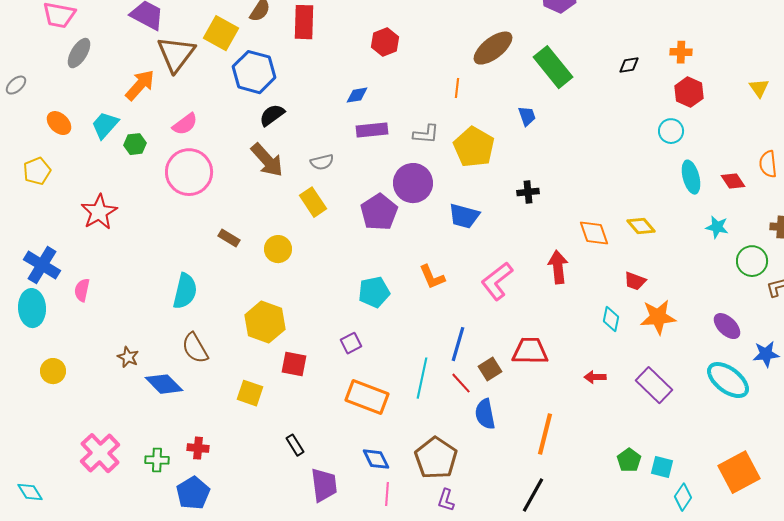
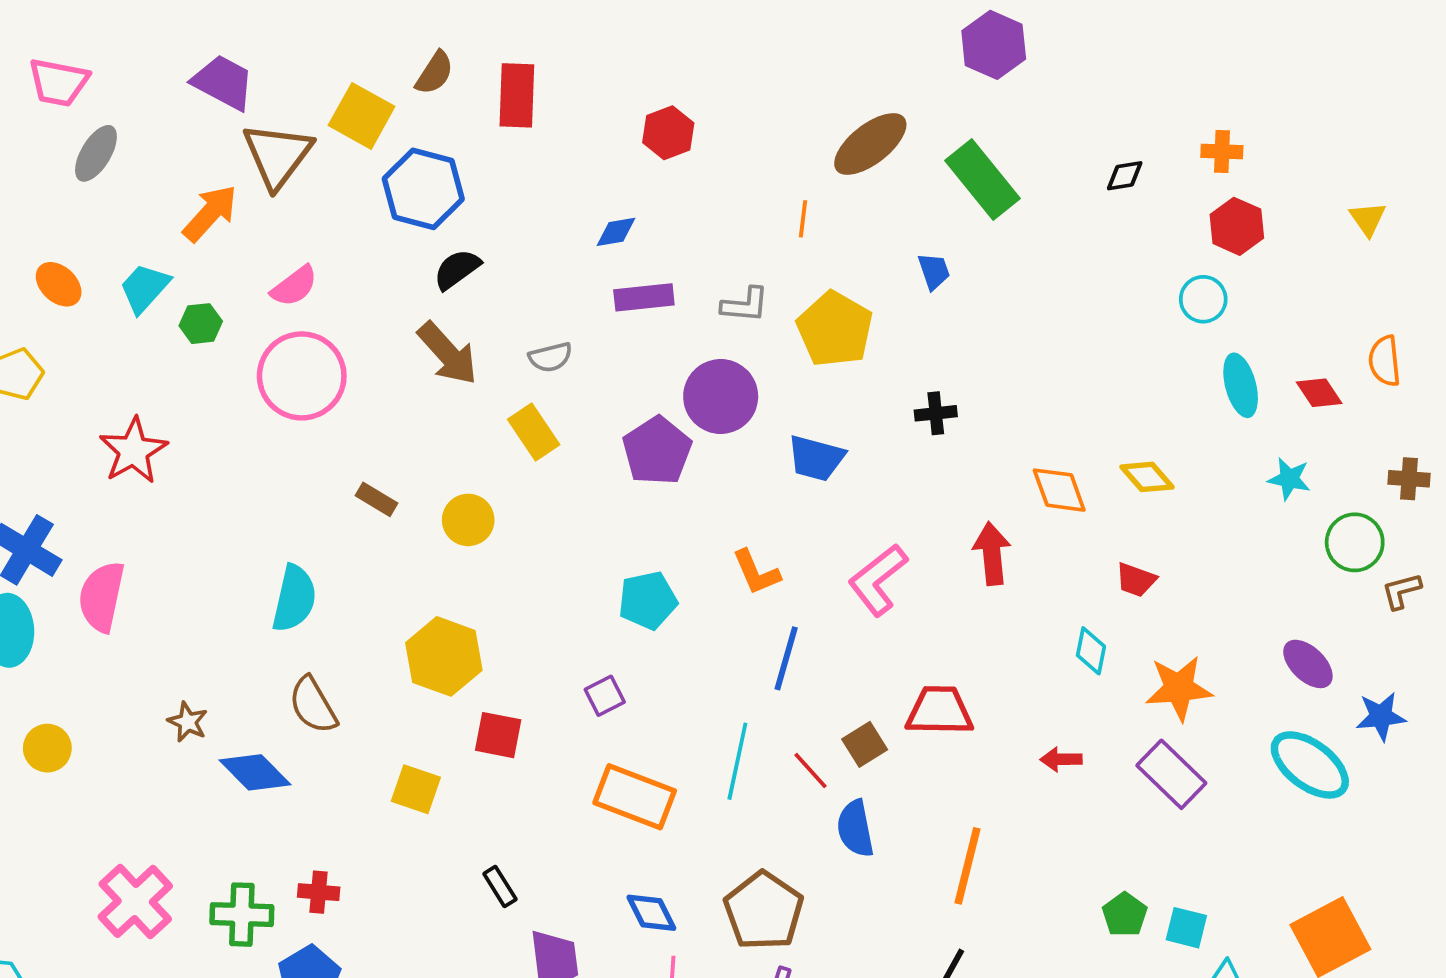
pink semicircle: (82, 290) -> (102, 597), size x1.6
orange star: (658, 317) -> (1179, 688), moved
blue line: (458, 344) -> (786, 658), moved
green cross: (157, 460) -> (242, 915), size x1.4

